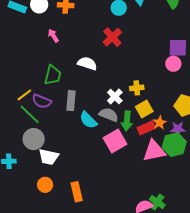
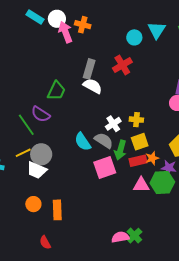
pink arrow: (53, 36) -> (65, 32), moved, size x1.5
yellow line: (24, 95) -> (23, 153), moved
gray rectangle: (71, 101) -> (89, 69), moved
gray circle: (34, 139) -> (41, 154), moved
pink triangle: (154, 151) -> (141, 185), size x0.7
orange circle: (45, 185) -> (33, 204), moved

